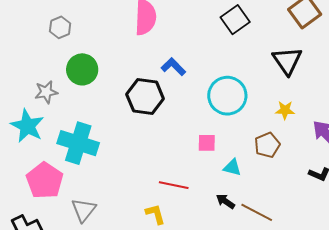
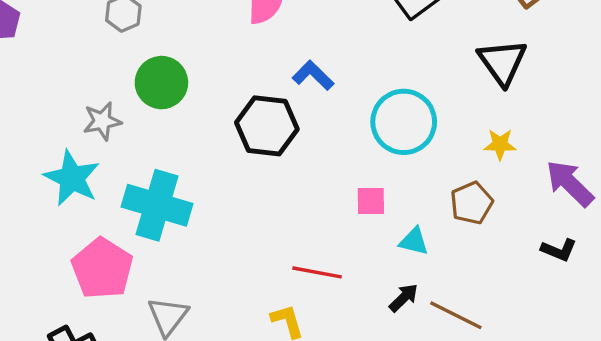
black arrow: (225, 201) -> (404, 298), turned 102

